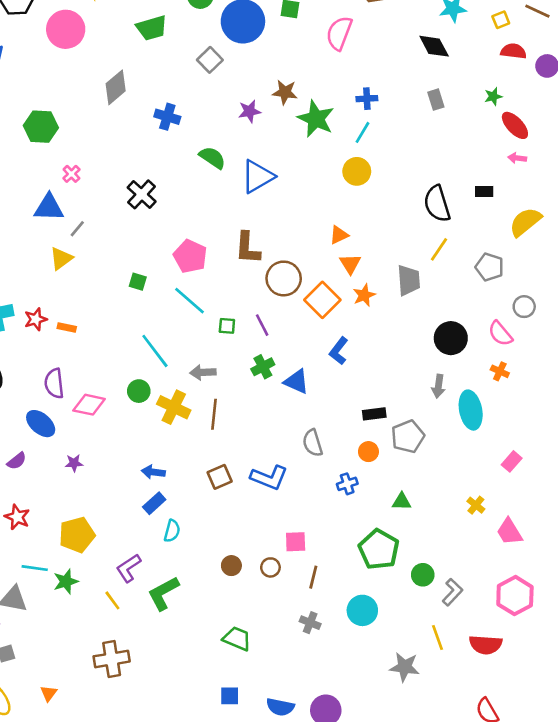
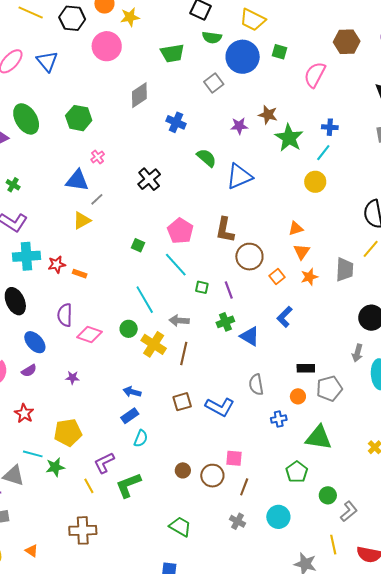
orange square: (322, 300) -> (277, 276), size x0.6
blue ellipse: (41, 424) -> (35, 342), moved
green triangle: (402, 502) -> (319, 438), size x1.8
green pentagon: (379, 549) -> (297, 472), size x0.7
brown circle: (270, 567) -> (212, 476), size x1.5
orange triangle: (49, 693) -> (32, 551), turned -40

